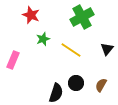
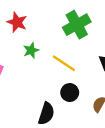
black circle: (76, 83) -> (70, 93), moved

